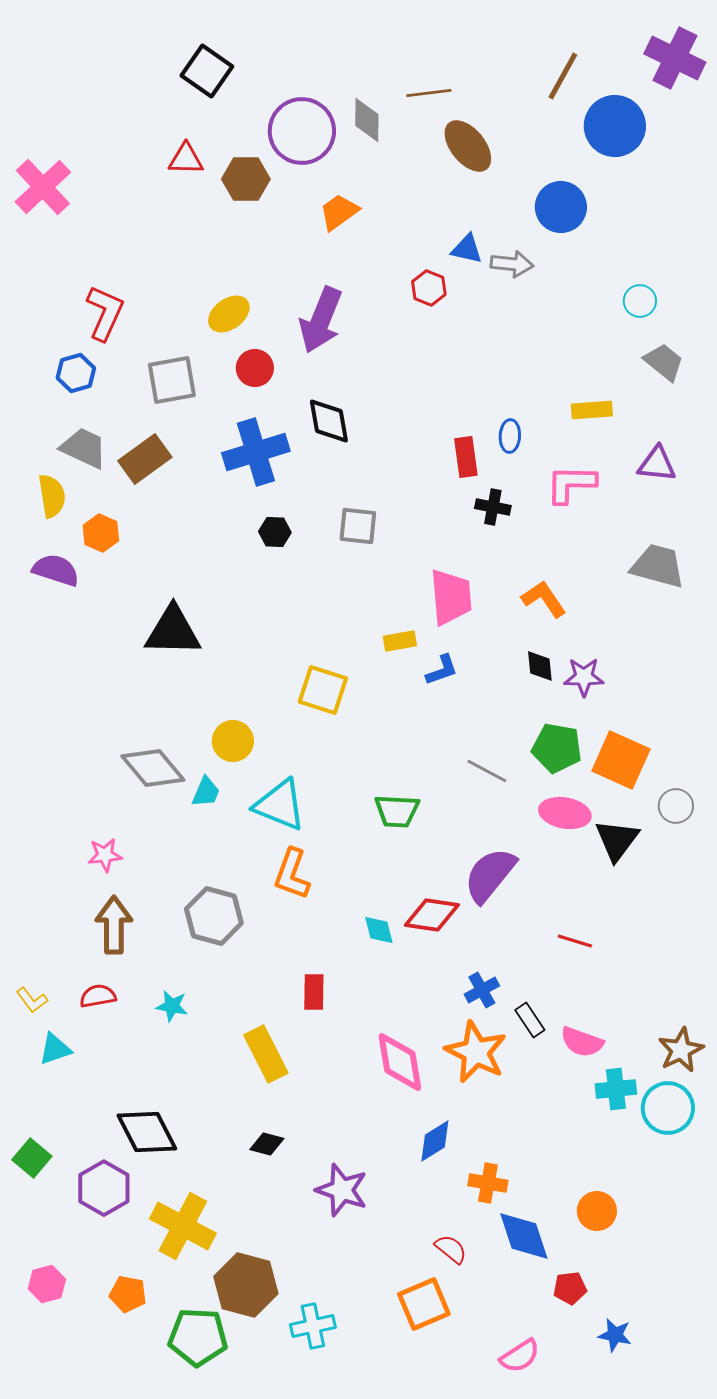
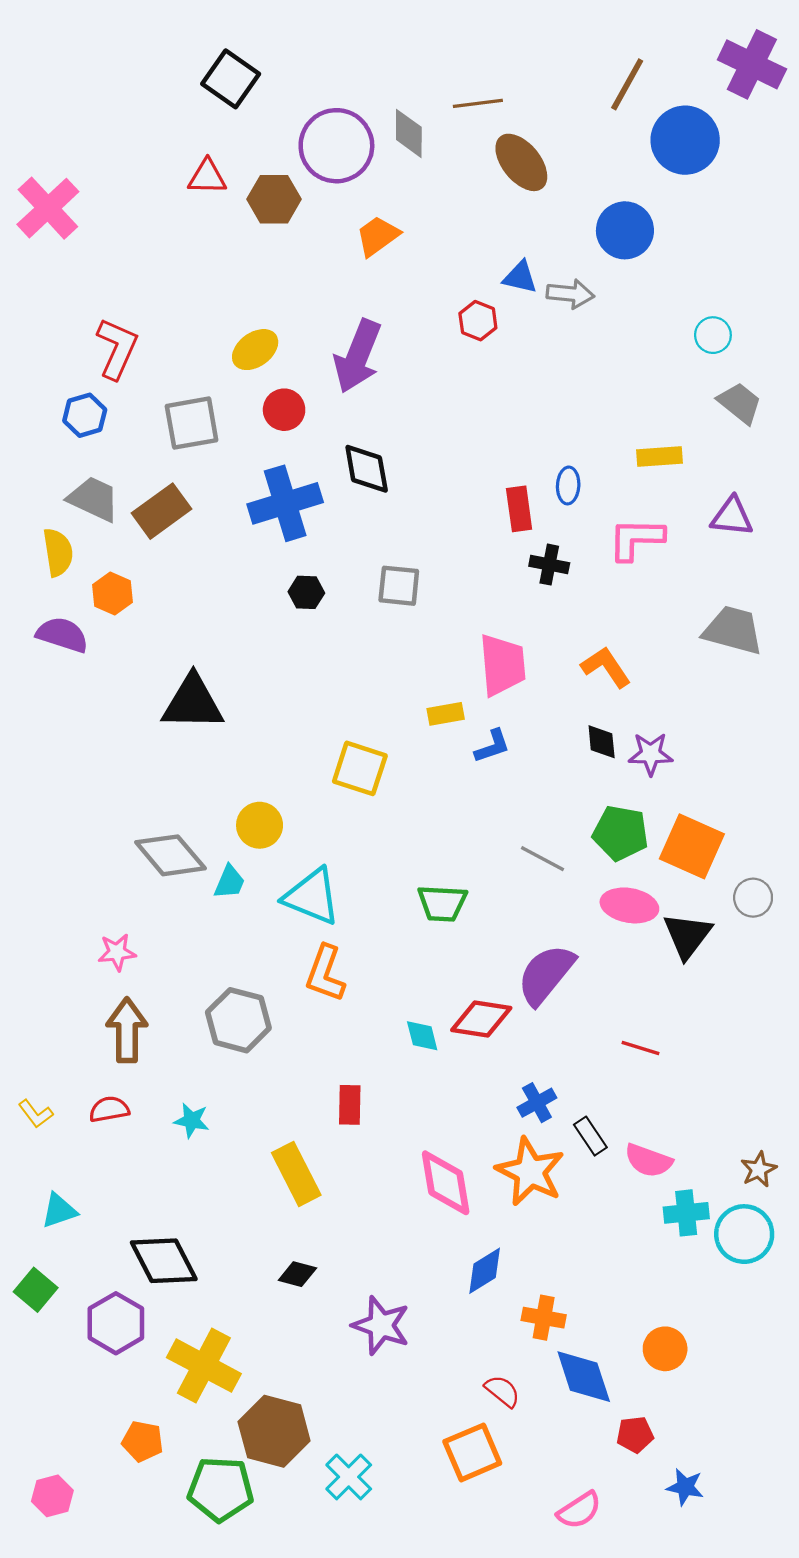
cyan triangle: (55, 1049) -> (59, 1211), moved
brown star: (681, 1050) -> (759, 1169), size x0.7
pink hexagon: (47, 1284) -> (52, 1496), moved
cyan cross: (313, 1326) -> (349, 1477), turned -33

